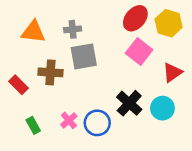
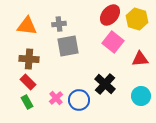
brown cross: (50, 72) -> (29, 59), moved
red triangle: (172, 72) -> (140, 59), turned 30
red rectangle: (18, 85) -> (28, 82), moved
cyan circle: (162, 108) -> (141, 96), moved

